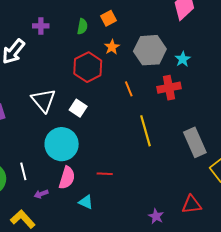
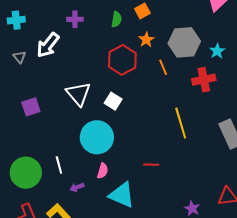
orange line: (129, 89) -> (163, 67), moved
red line: (105, 174) -> (151, 165), moved
pink semicircle: (67, 178) -> (103, 171), size x0.7
cyan triangle: (86, 202) -> (122, 195), size x1.8

